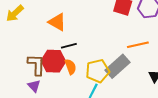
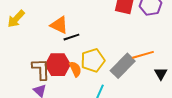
orange line: (138, 45) -> (143, 55), moved
black line: (69, 46) -> (71, 37), moved
yellow pentagon: (98, 71) -> (93, 60), moved

